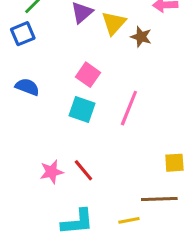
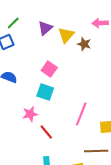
pink line: (129, 108) -> (81, 114), moved
pink star: (52, 172) -> (30, 114), moved

